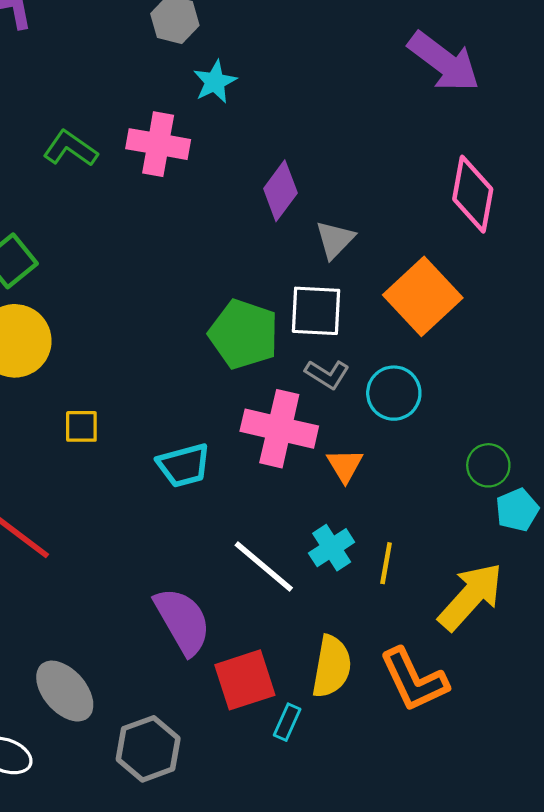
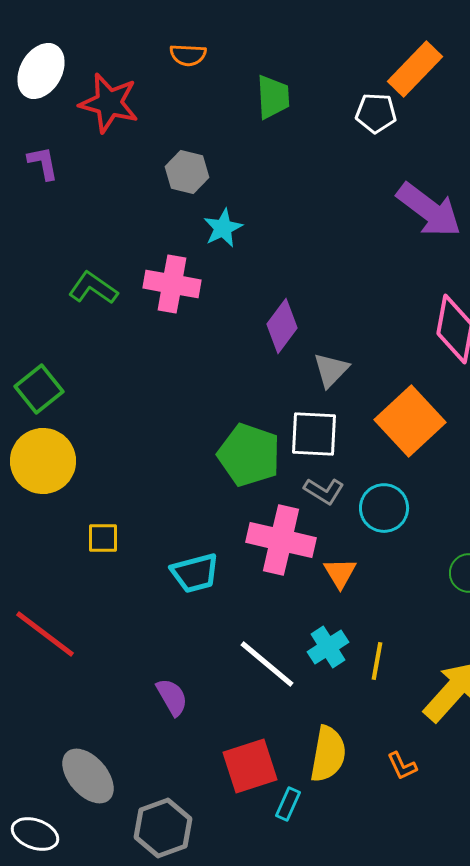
purple semicircle: (183, 621) -> (172, 697), moved, size x0.6
orange L-shape: (414, 680) -> (402, 766), size x0.5

